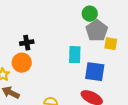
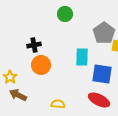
green circle: (90, 14) -> (65, 14), moved
orange circle: (22, 63) -> (41, 65), moved

